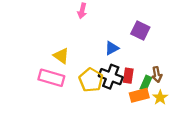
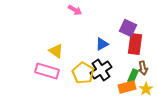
pink arrow: (82, 11) -> (75, 10), turned -72
red rectangle: (128, 76) -> (135, 44), moved, size x1.5
black cross: (111, 77) -> (101, 70), turned 35

